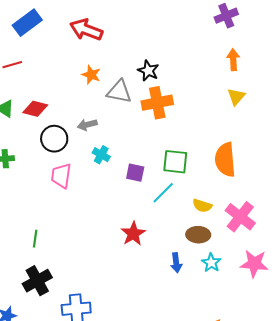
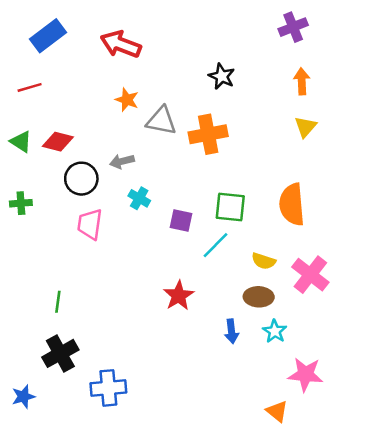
black star: (148, 71) -> (222, 76), moved
pink star: (254, 264) -> (305, 374), moved

